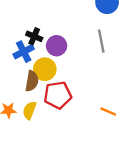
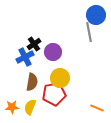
black cross: (34, 36) -> (34, 44), turned 32
gray line: (101, 41) -> (89, 32), moved
yellow circle: (45, 69) -> (60, 78), moved

